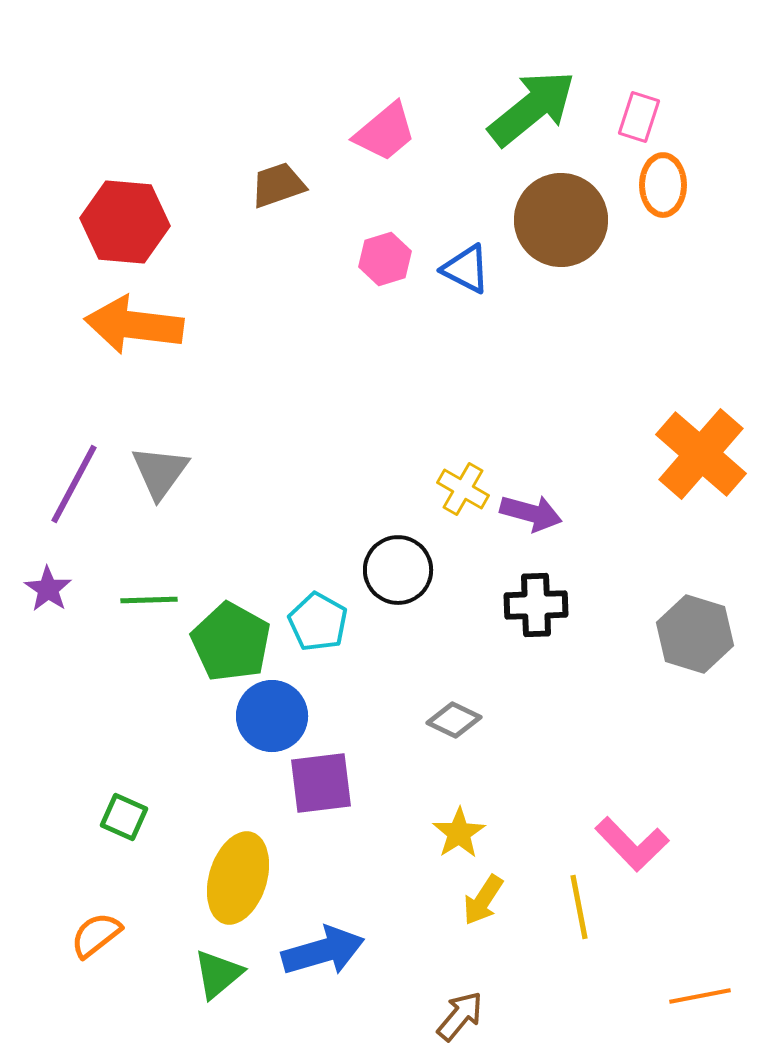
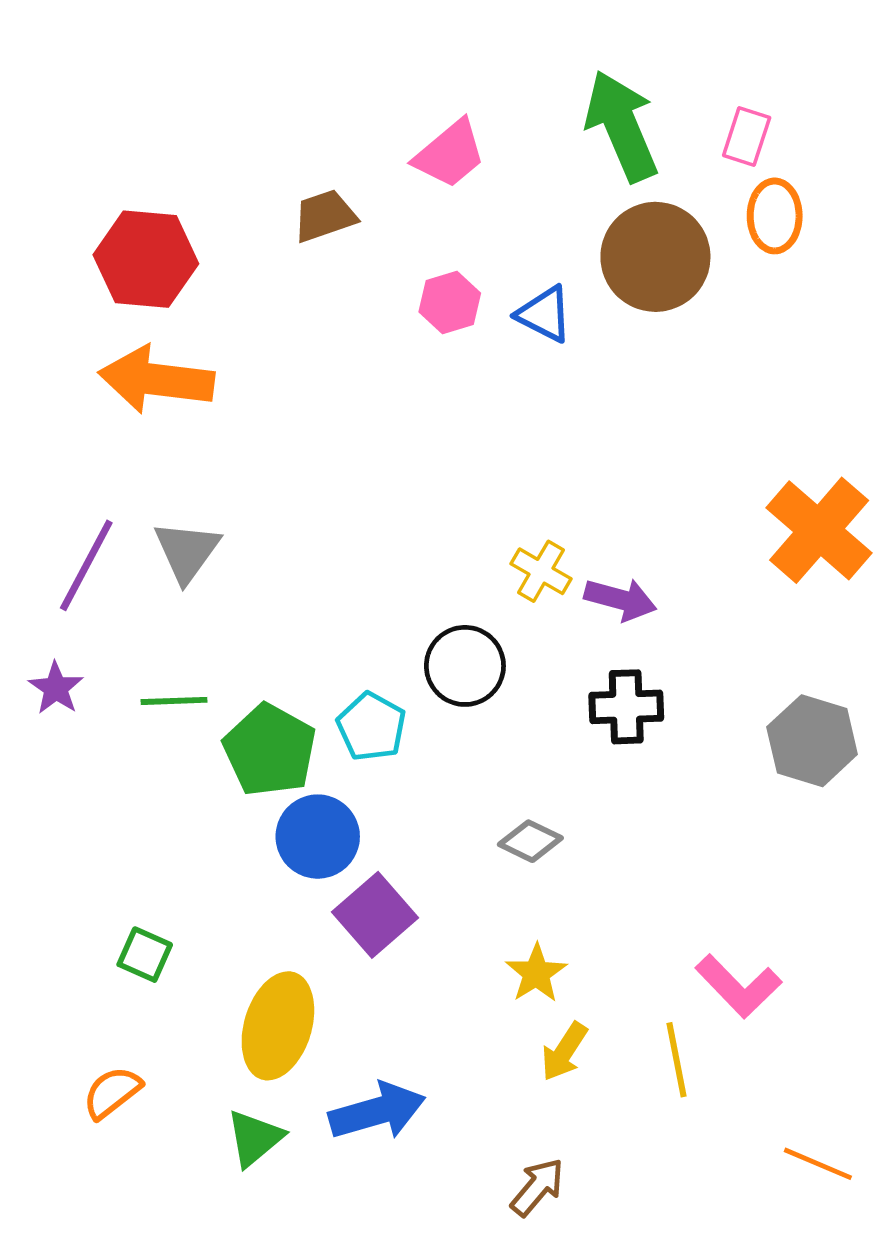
green arrow: (532, 108) -> (622, 126), turned -74
purple square: (321, 783) -> (375, 915), turned -34
orange line: (700, 996) -> (818, 1164), turned 34

